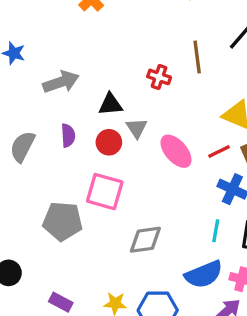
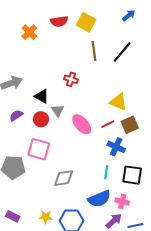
brown line: (197, 57) -> (94, 51), moved
black triangle: (110, 104) -> (42, 96), turned 35
purple semicircle: (68, 136) -> (16, 115), turned -120

